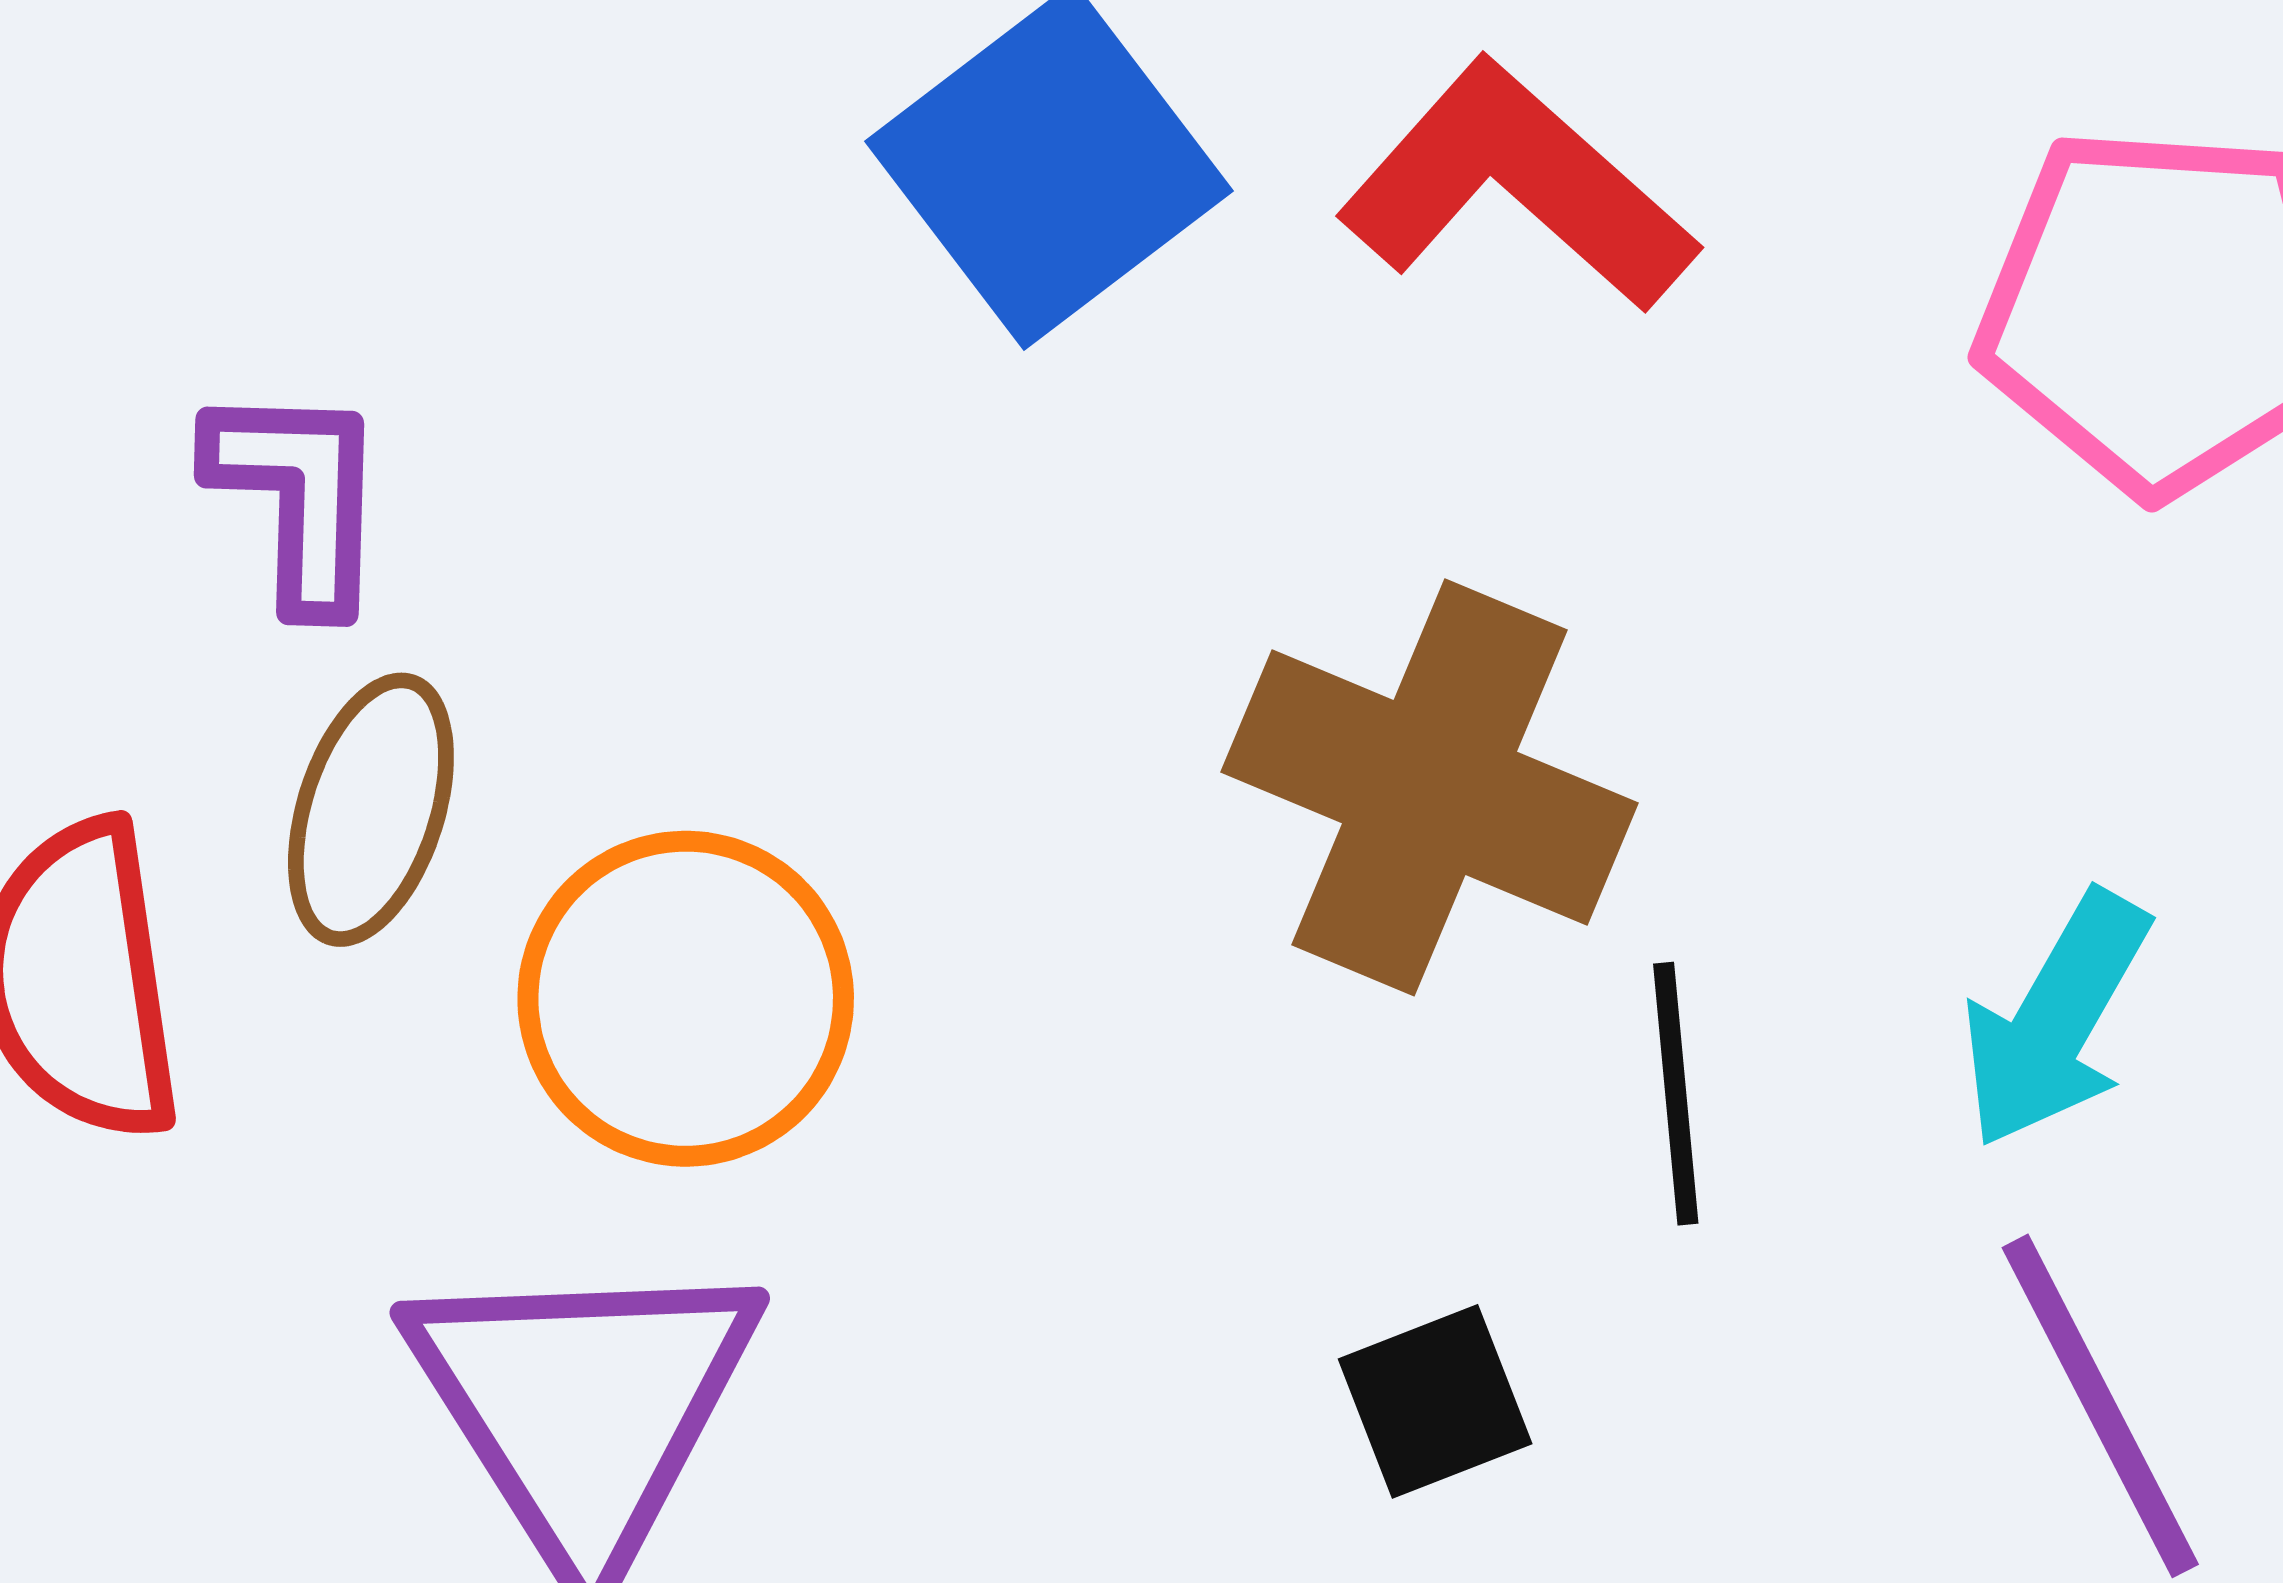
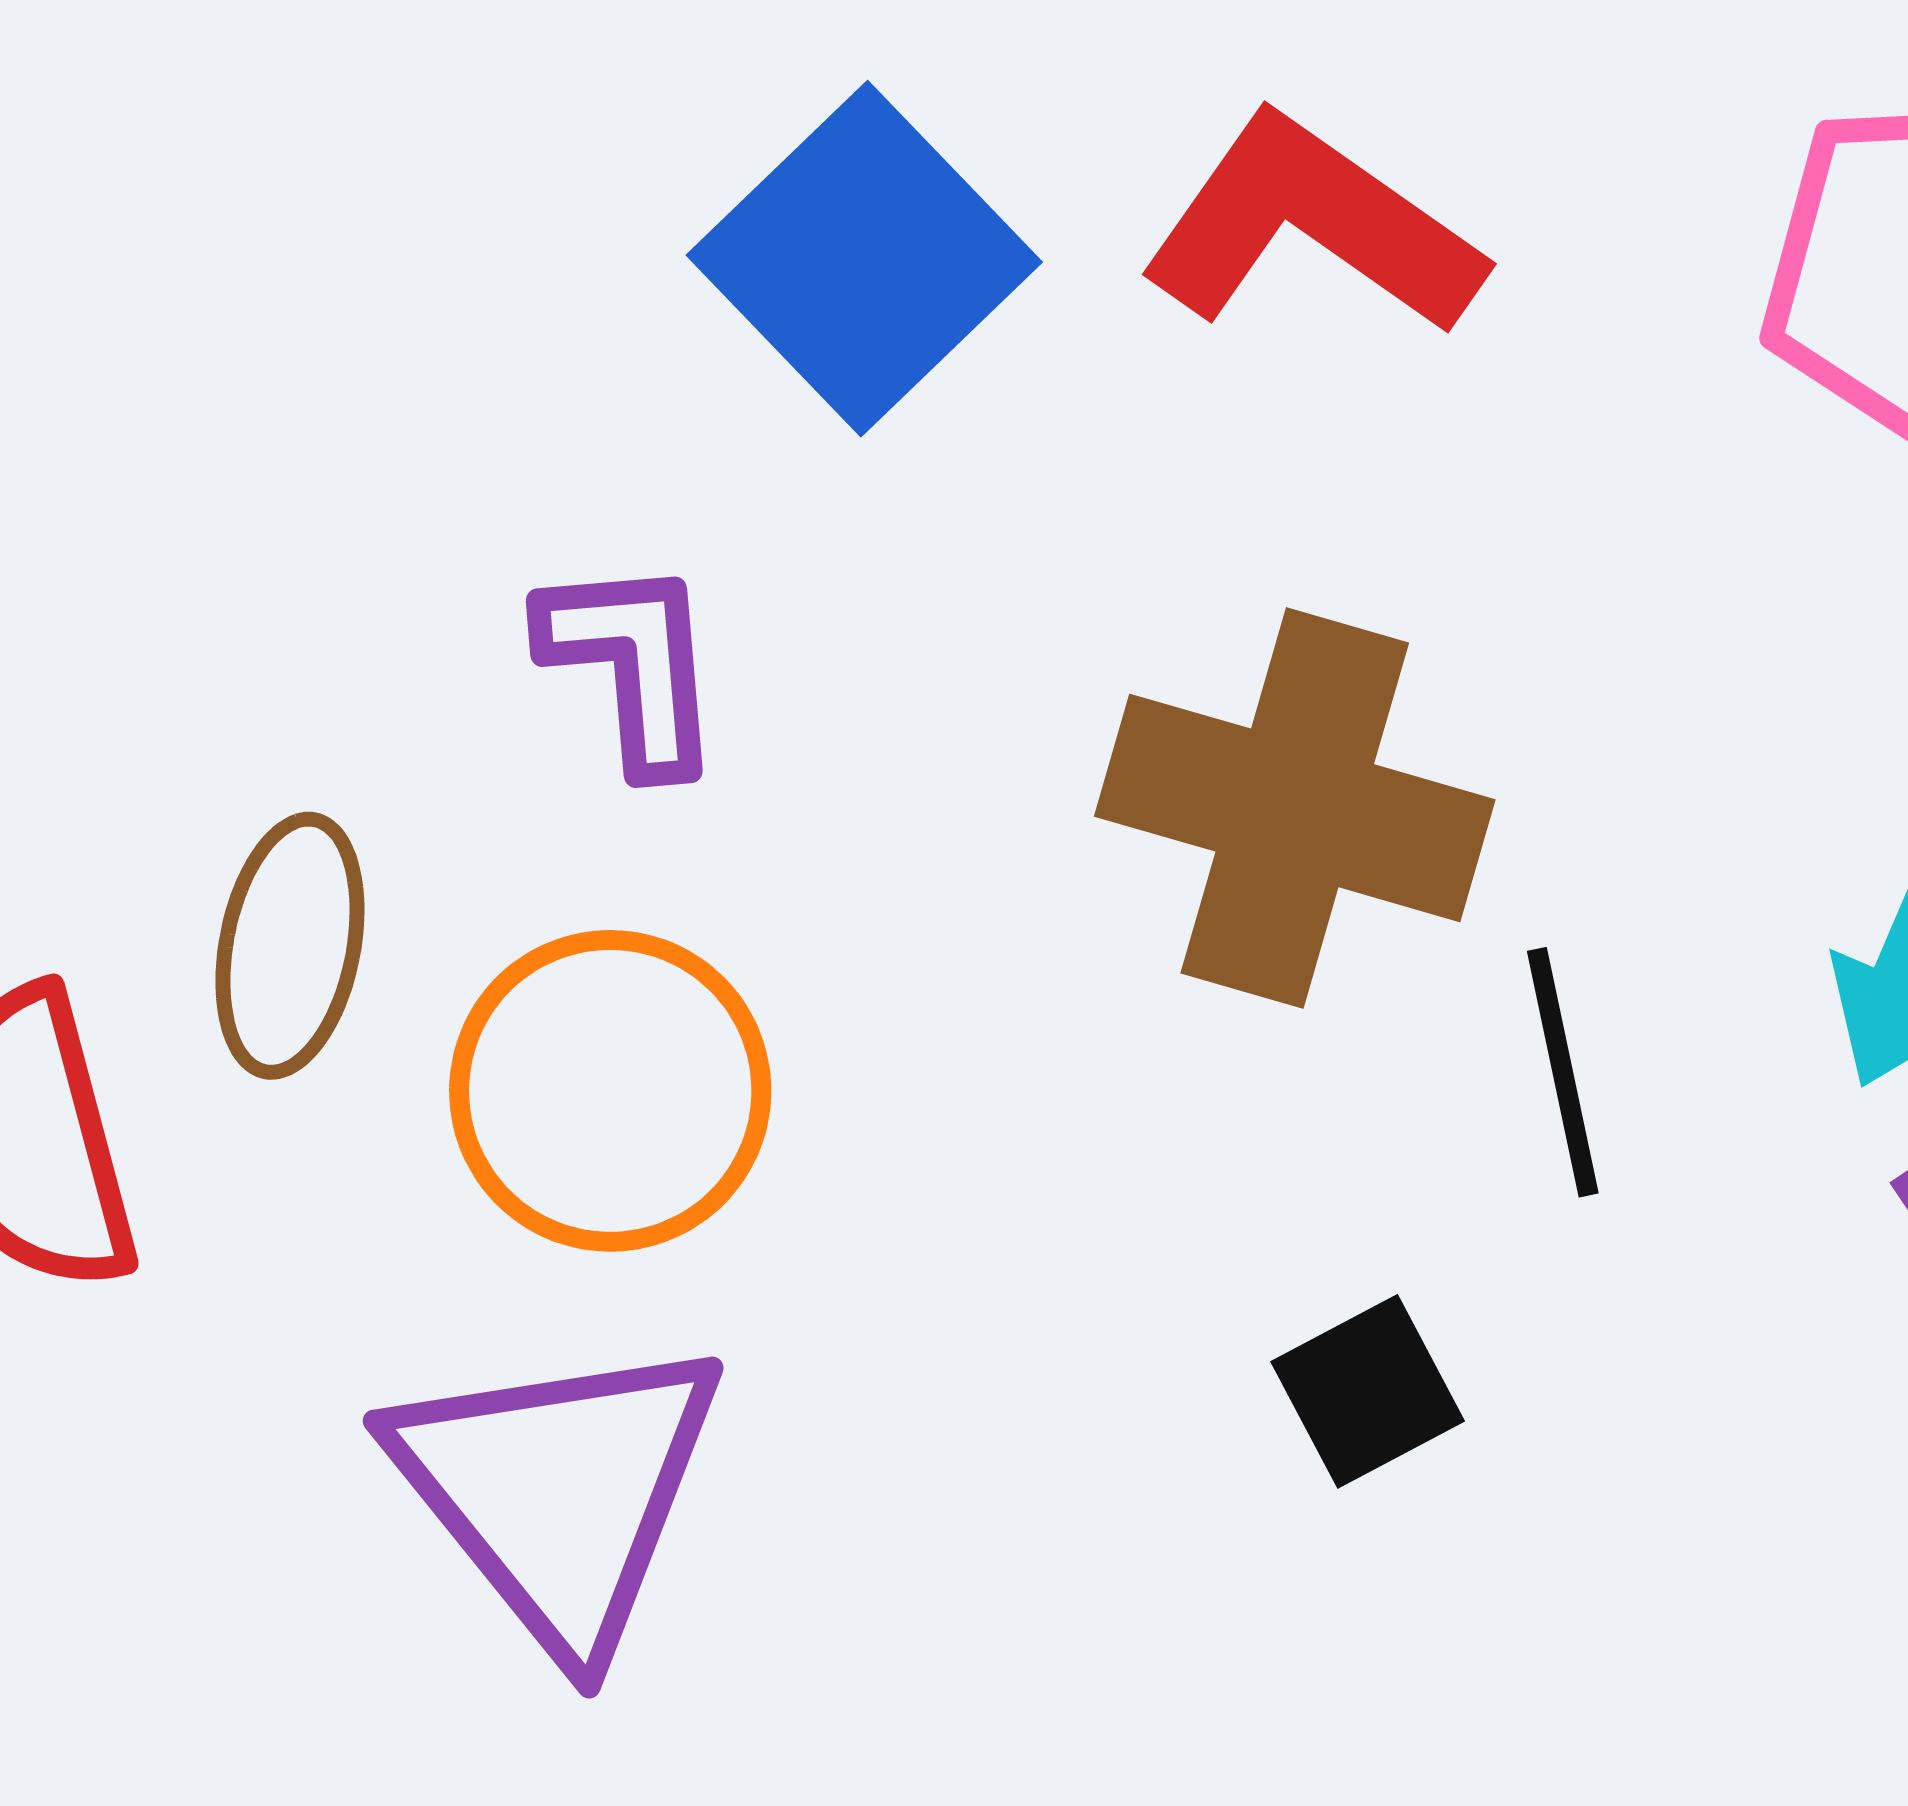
purple L-shape: (298, 497) -> (632, 664), moved

